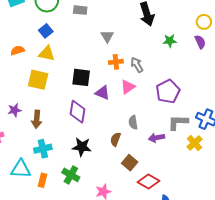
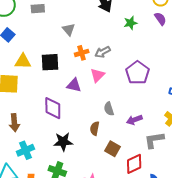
yellow triangle: (47, 53) -> (23, 61), moved
gray arrow: (137, 65) -> (103, 52), turned -77
black square: (81, 77) -> (50, 62), moved
gray L-shape: (178, 122) -> (154, 140), moved
red diamond: (148, 181) -> (134, 164), turned -45

